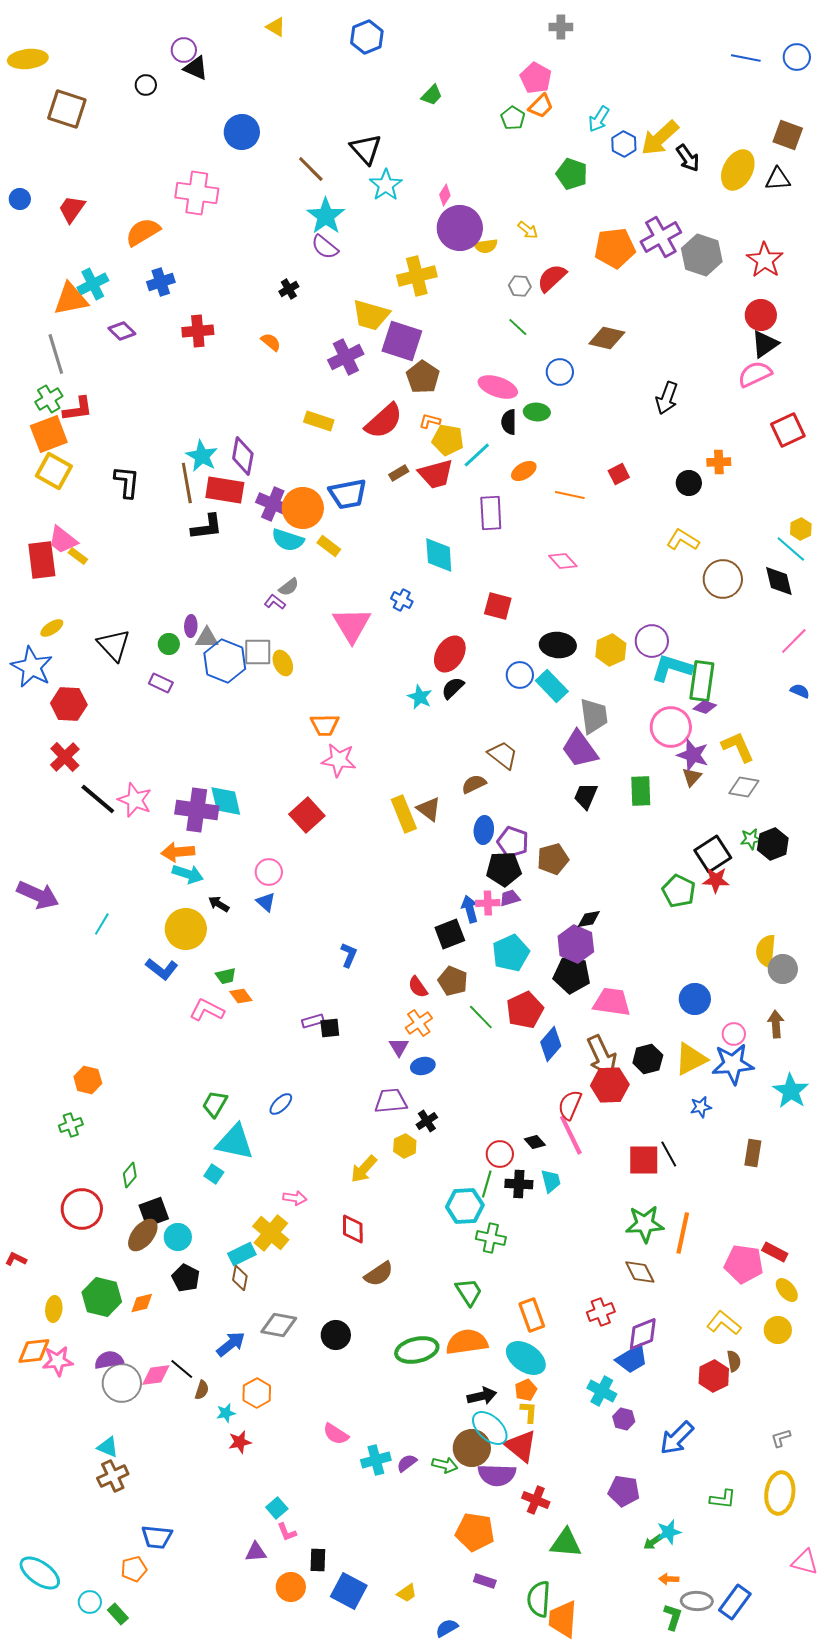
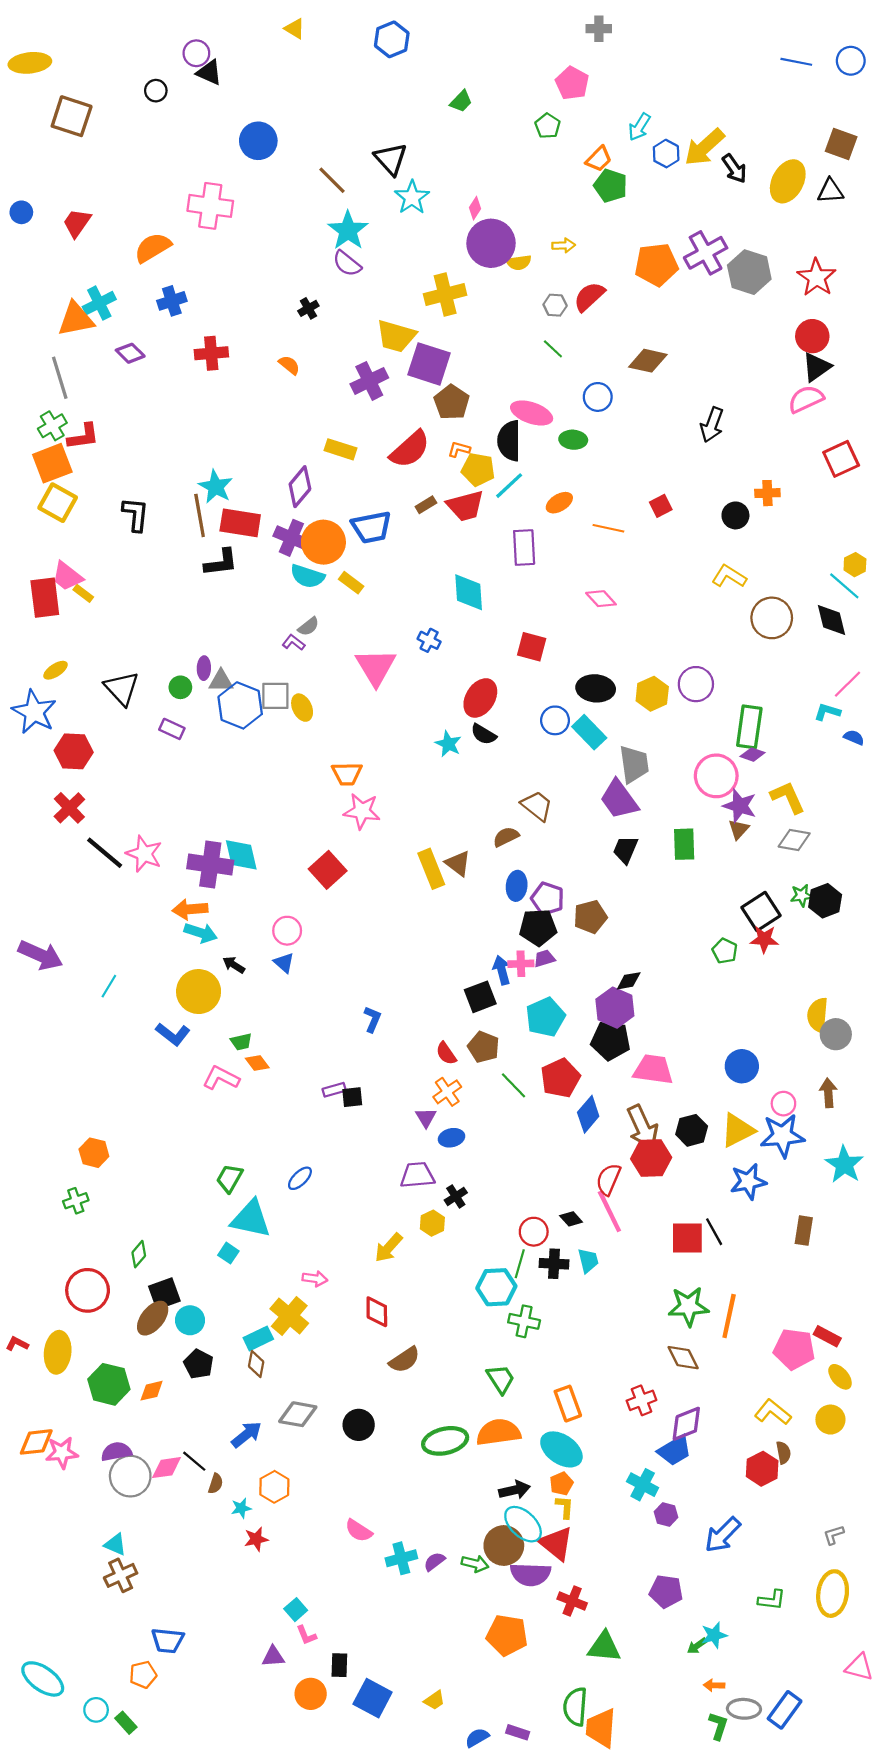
orange trapezoid: (541, 106) -> (599, 159), moved
yellow arrow: (528, 230) -> (564, 245), turned -40
black semicircle: (509, 422) -> (509, 441), moved, size x1.5
purple diamond: (243, 456) -> (300, 487), moved, turned 30
cyan L-shape: (672, 668) -> (827, 712), moved, size x0.6
black semicircle: (453, 688) -> (484, 734), turned -105
green pentagon: (679, 891) -> (725, 951), size x0.7
blue star: (701, 1107) -> (748, 1182), size x1.6
yellow ellipse: (54, 1309) -> (58, 1352), moved, size x1.5
purple rectangle: (485, 1581) -> (518, 1732), moved

